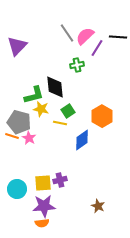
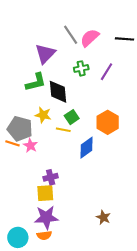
purple triangle: (17, 46) -> (45, 54), moved
purple line: (97, 48) -> (107, 72), moved
green L-shape: (34, 95) -> (36, 82), moved
purple cross: (60, 180) -> (51, 177), moved
cyan circle: (17, 189) -> (18, 237), moved

